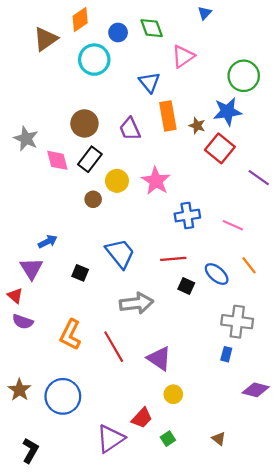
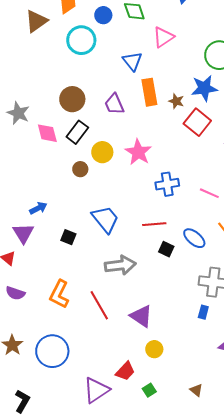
purple semicircle: (23, 322) -> (15, 293), moved

